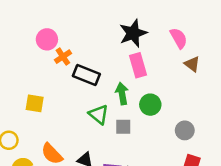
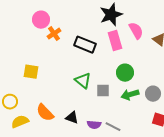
pink semicircle: (179, 38) -> (136, 31), moved
black rectangle: (86, 75) -> (85, 45), moved
green arrow: (122, 94) -> (130, 95), moved, turned -96

